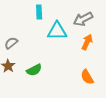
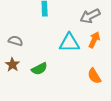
cyan triangle: (57, 31) -> (69, 43), moved
gray semicircle: (11, 43) -> (16, 41), turned 56

